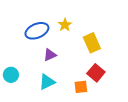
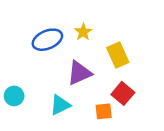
purple triangle: (50, 55) -> (79, 73), moved, size x1.5

